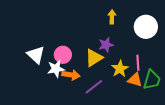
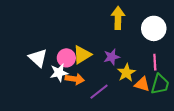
yellow arrow: (112, 17) -> (118, 18), size x1.5
purple star: (106, 45) -> (112, 57), moved
yellow triangle: (94, 58) -> (82, 55), moved
pink line: (138, 63) -> (155, 62), moved

